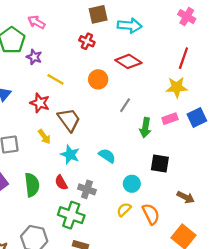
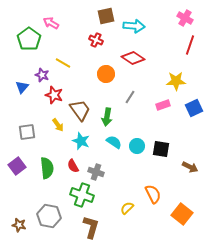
purple star: (34, 57) -> (42, 75), moved
red line: (183, 58) -> (190, 45), moved
yellow line: (56, 79) -> (63, 63), moved
pink rectangle: (170, 119) -> (163, 105), moved
green arrow: (145, 128) -> (107, 117), moved
cyan circle: (132, 184) -> (137, 146), moved
brown arrow: (186, 197) -> (190, 167), moved
yellow semicircle: (124, 210) -> (127, 208), moved

